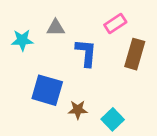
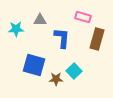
pink rectangle: (115, 24) -> (83, 17), turned 49
cyan square: (113, 119) -> (74, 71), moved

